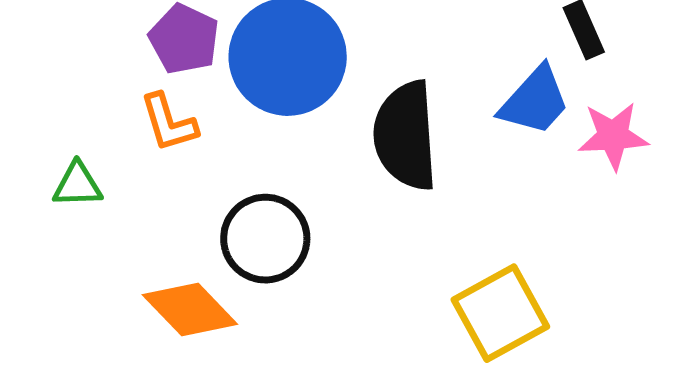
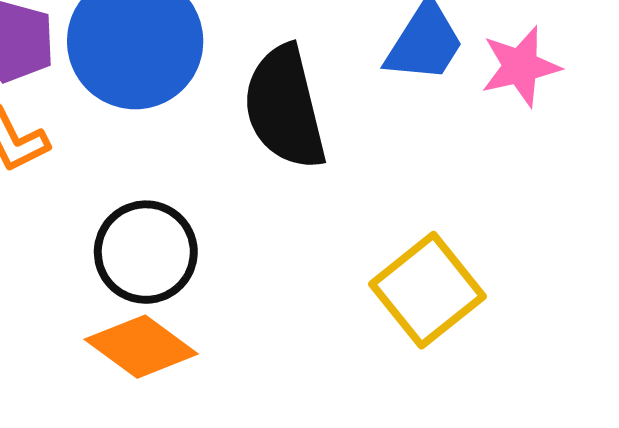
orange diamond: (190, 309) -> (141, 347), moved

